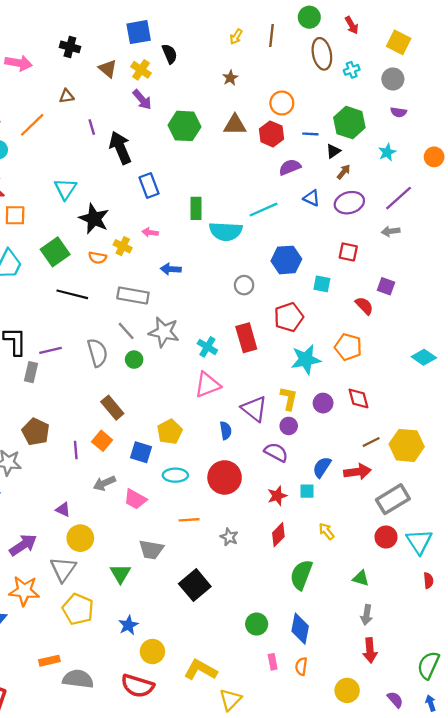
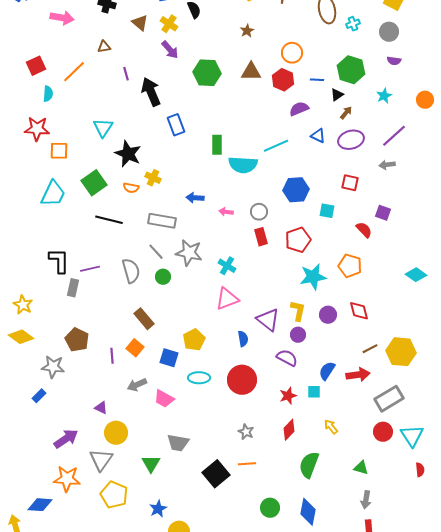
pink arrow: (150, 232) -> (226, 212), moved
red rectangle: (246, 338) -> (261, 237), moved, size x0.7
orange line: (189, 520) -> (247, 464), moved

